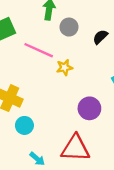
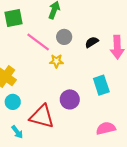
gray circle: (69, 27) -> (64, 37), moved
red triangle: (75, 148) -> (42, 116), moved

